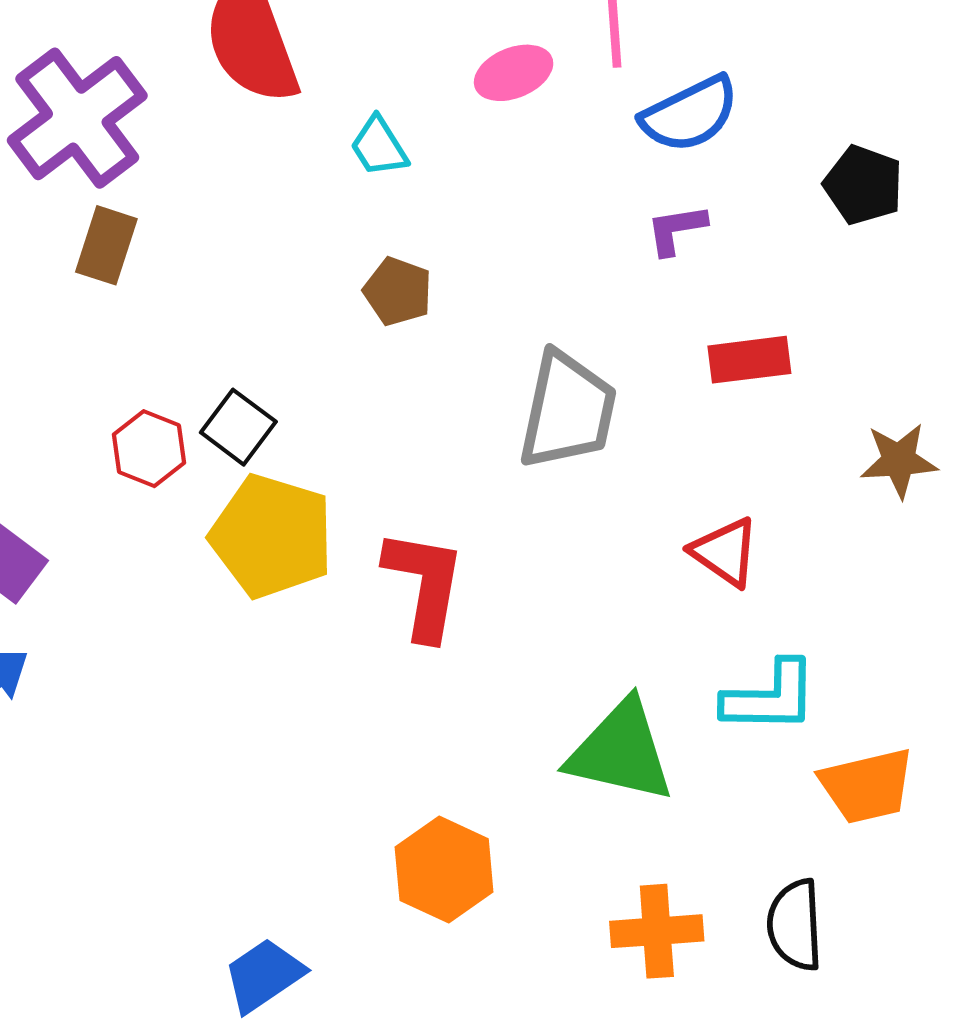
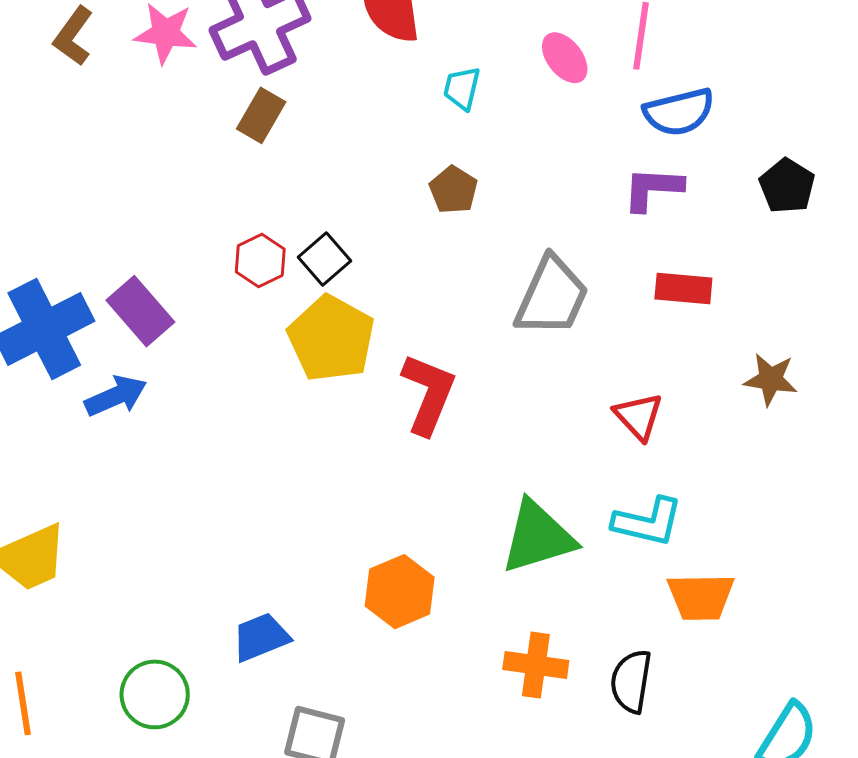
pink ellipse: (514, 73) -> (565, 58), turned 62
cyan trapezoid: (379, 147) -> (462, 88), turned 33
purple L-shape: (676, 229) -> (653, 189), size x1.4
green triangle: (621, 751) -> (538, 537), turned -42

